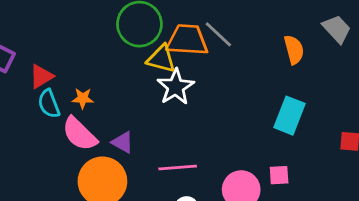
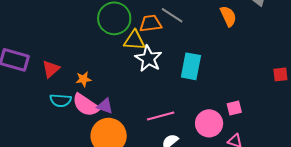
orange trapezoid: (187, 40) -> (151, 23), size x0.7
cyan semicircle: (49, 104) -> (61, 100), moved, turned -55
cyan rectangle: (290, 116) -> (191, 66), moved
purple triangle: (123, 142) -> (105, 106), moved

